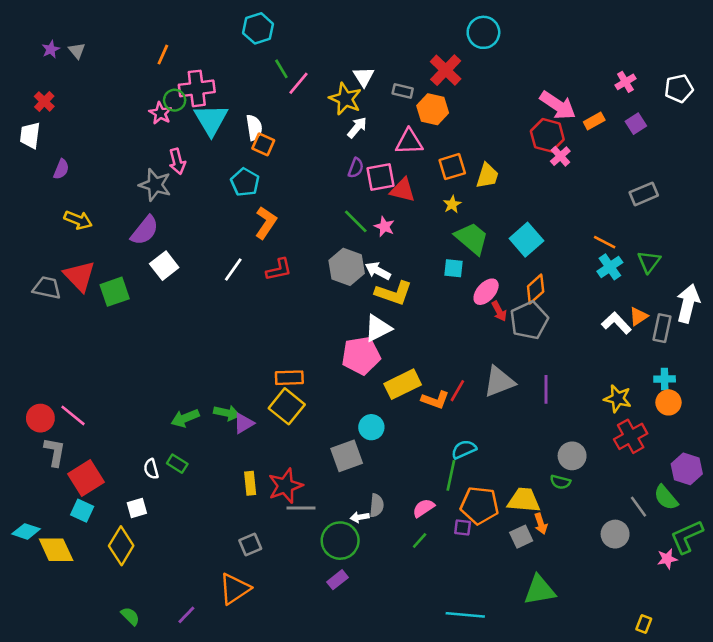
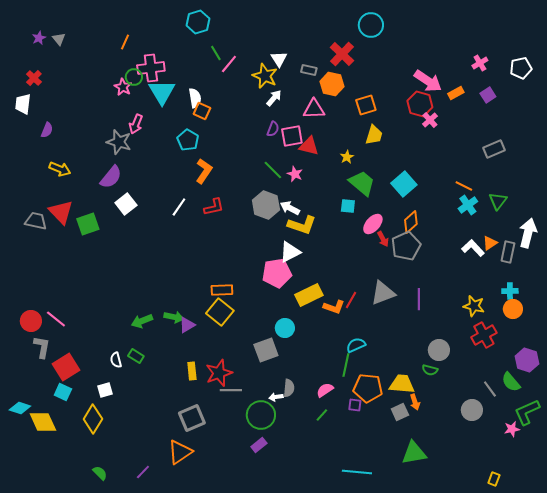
pink arrow: (177, 161) -> (136, 124), turned 36
orange square: (452, 167) -> (366, 105), moved
gray square: (250, 544) -> (192, 418), size x1.5

